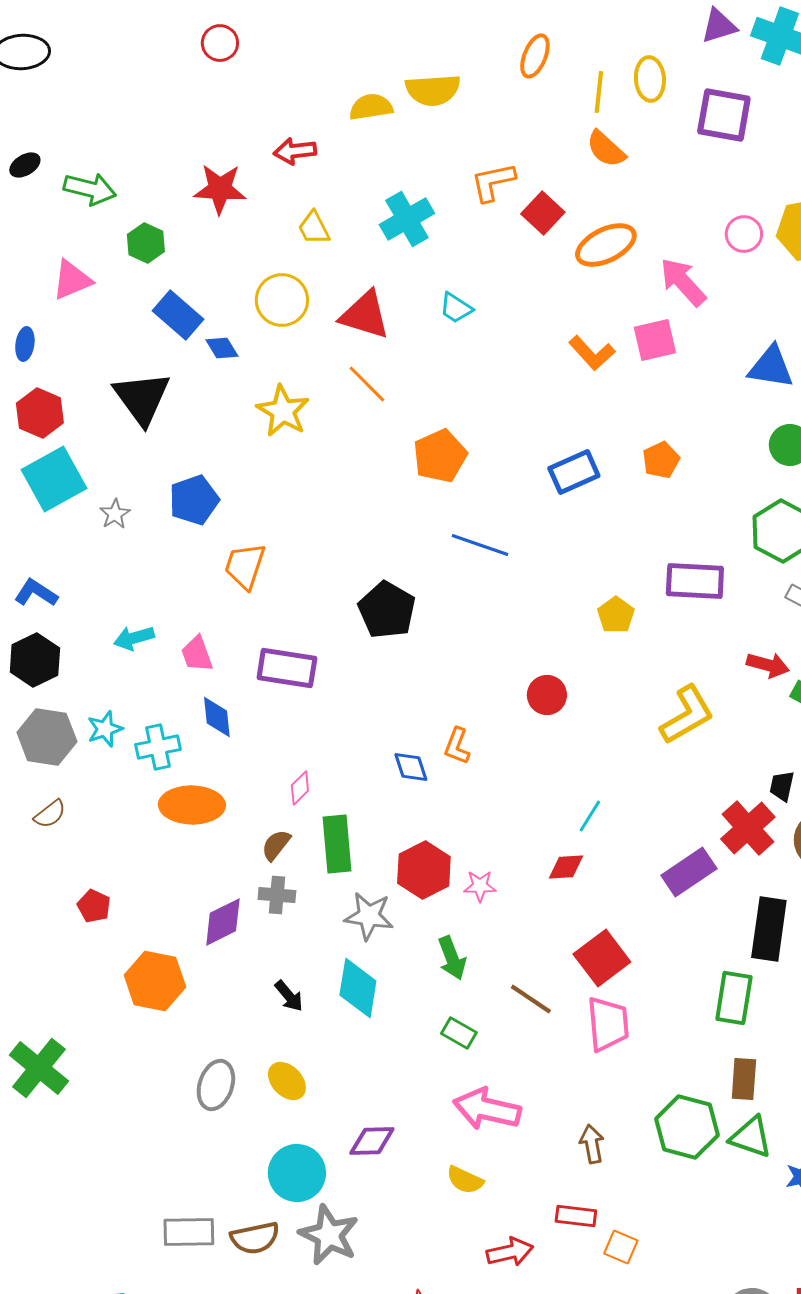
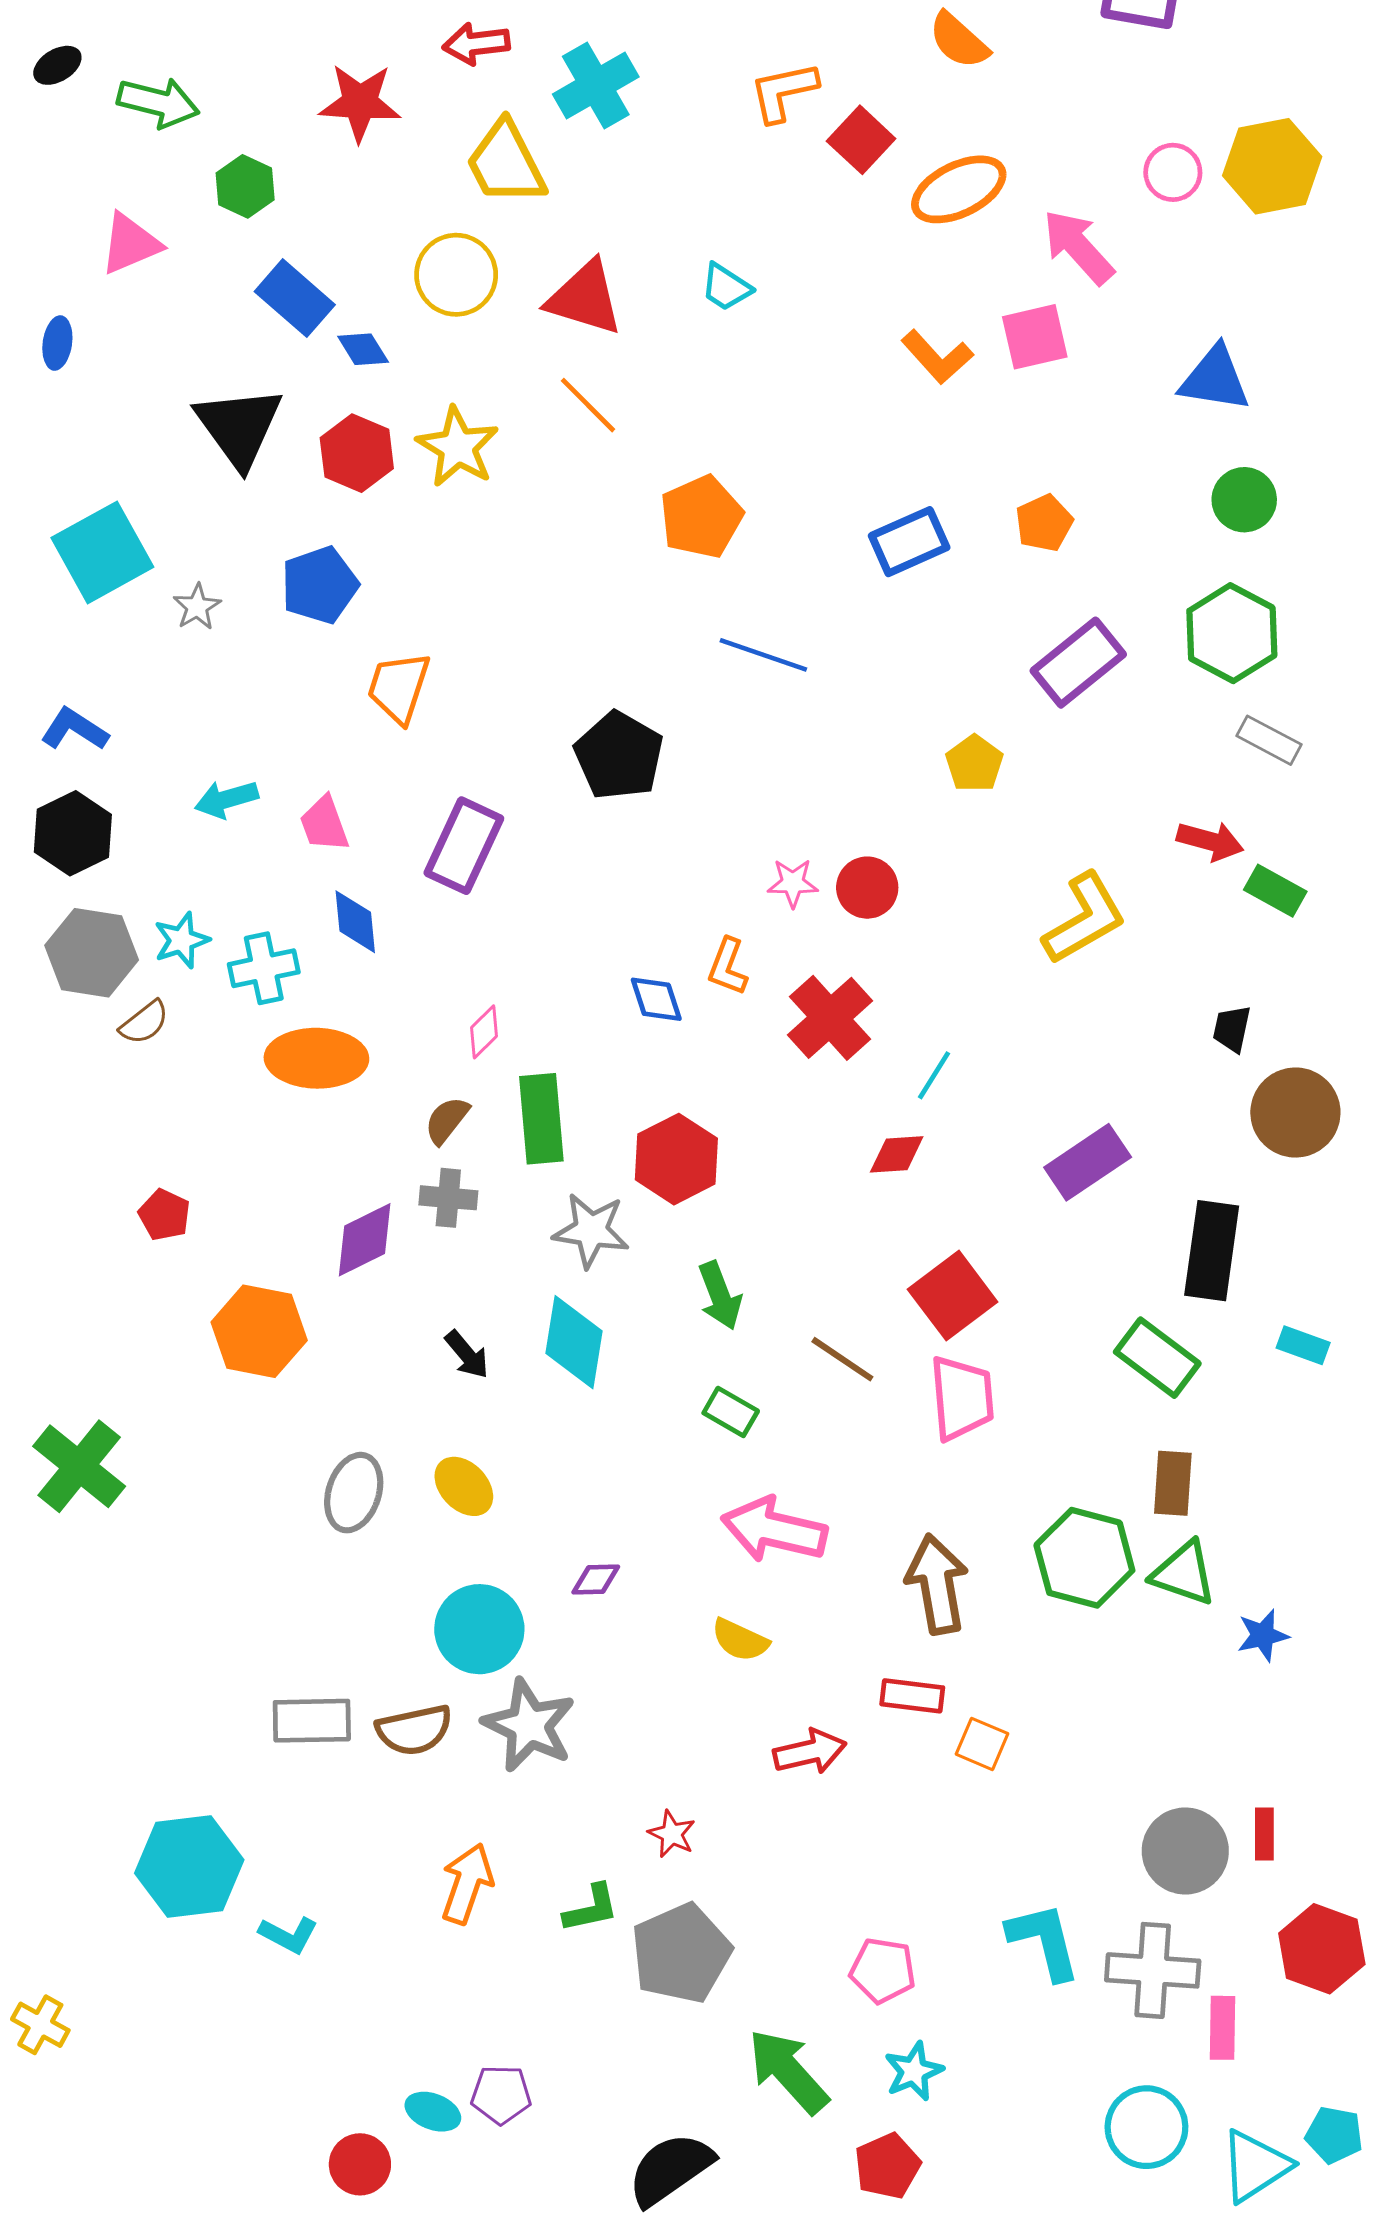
cyan cross: (407, 219) -> (596, 85), moved
yellow trapezoid: (314, 228) -> (506, 163), size x1.6
red hexagon: (40, 413) -> (357, 453), moved
purple rectangle: (695, 581) -> (1078, 663), moved, turned -42
purple rectangle: (287, 668) -> (464, 846), turned -74
brown semicircle: (50, 814) -> (144, 1023), moved
red cross: (748, 828) -> (830, 1018), moved
pink star: (480, 886) -> (793, 883), moved
green rectangle: (734, 998) -> (1157, 1358), turned -62
purple diamond: (372, 1141) -> (596, 1579), size x0.7
brown arrow: (592, 1144) -> (937, 1584), size x1.6

